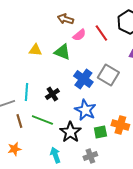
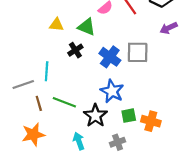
gray square: (108, 75) -> (138, 52), turned -30
black cross: (52, 94) -> (75, 50), moved
orange cross: (120, 125) -> (151, 121), moved
orange star: (14, 149) -> (33, 134), size x1.5

